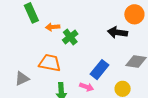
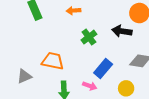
orange arrow: (53, 27) -> (73, 11), moved
green cross: (70, 37) -> (89, 37), moved

